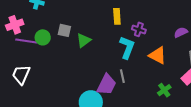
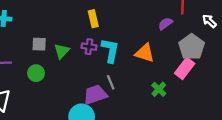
purple cross: (139, 29) -> (89, 47), moved
green circle: (43, 37) -> (36, 73), moved
purple trapezoid: (107, 85) -> (95, 95), turned -125

